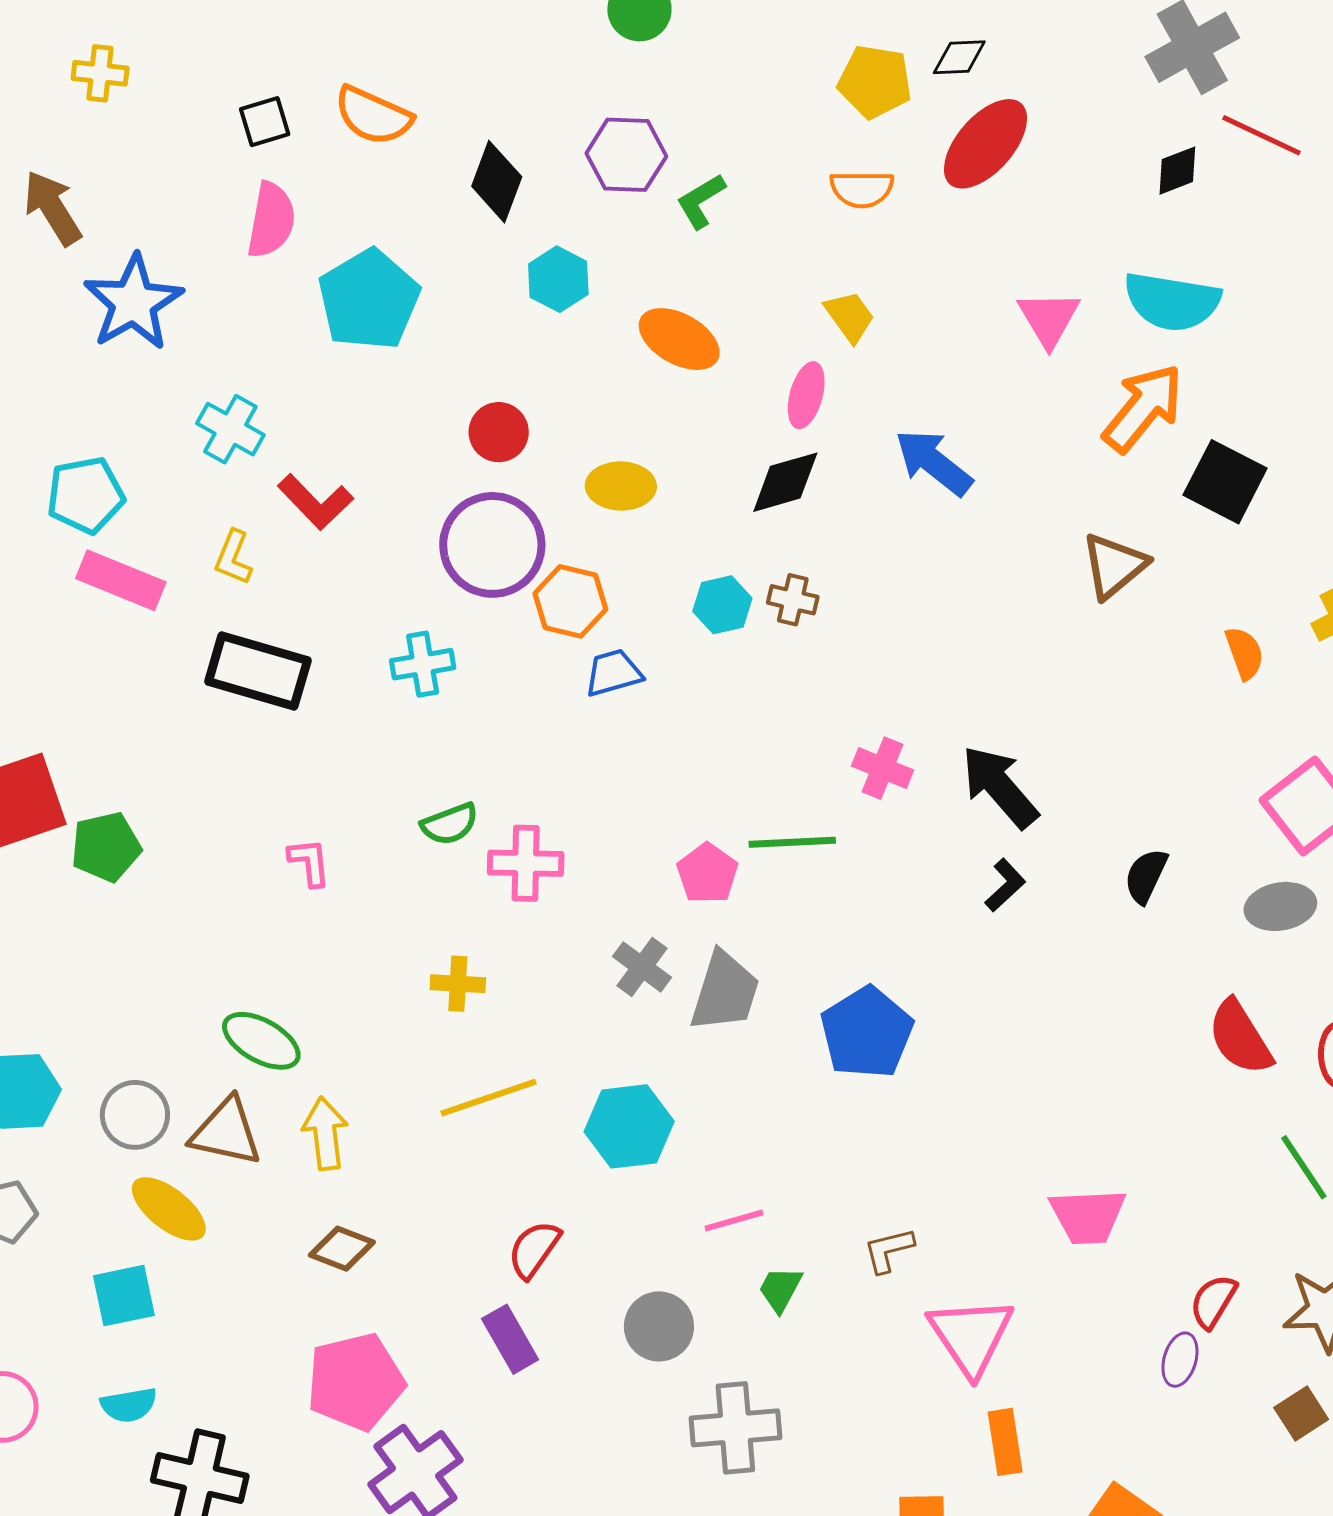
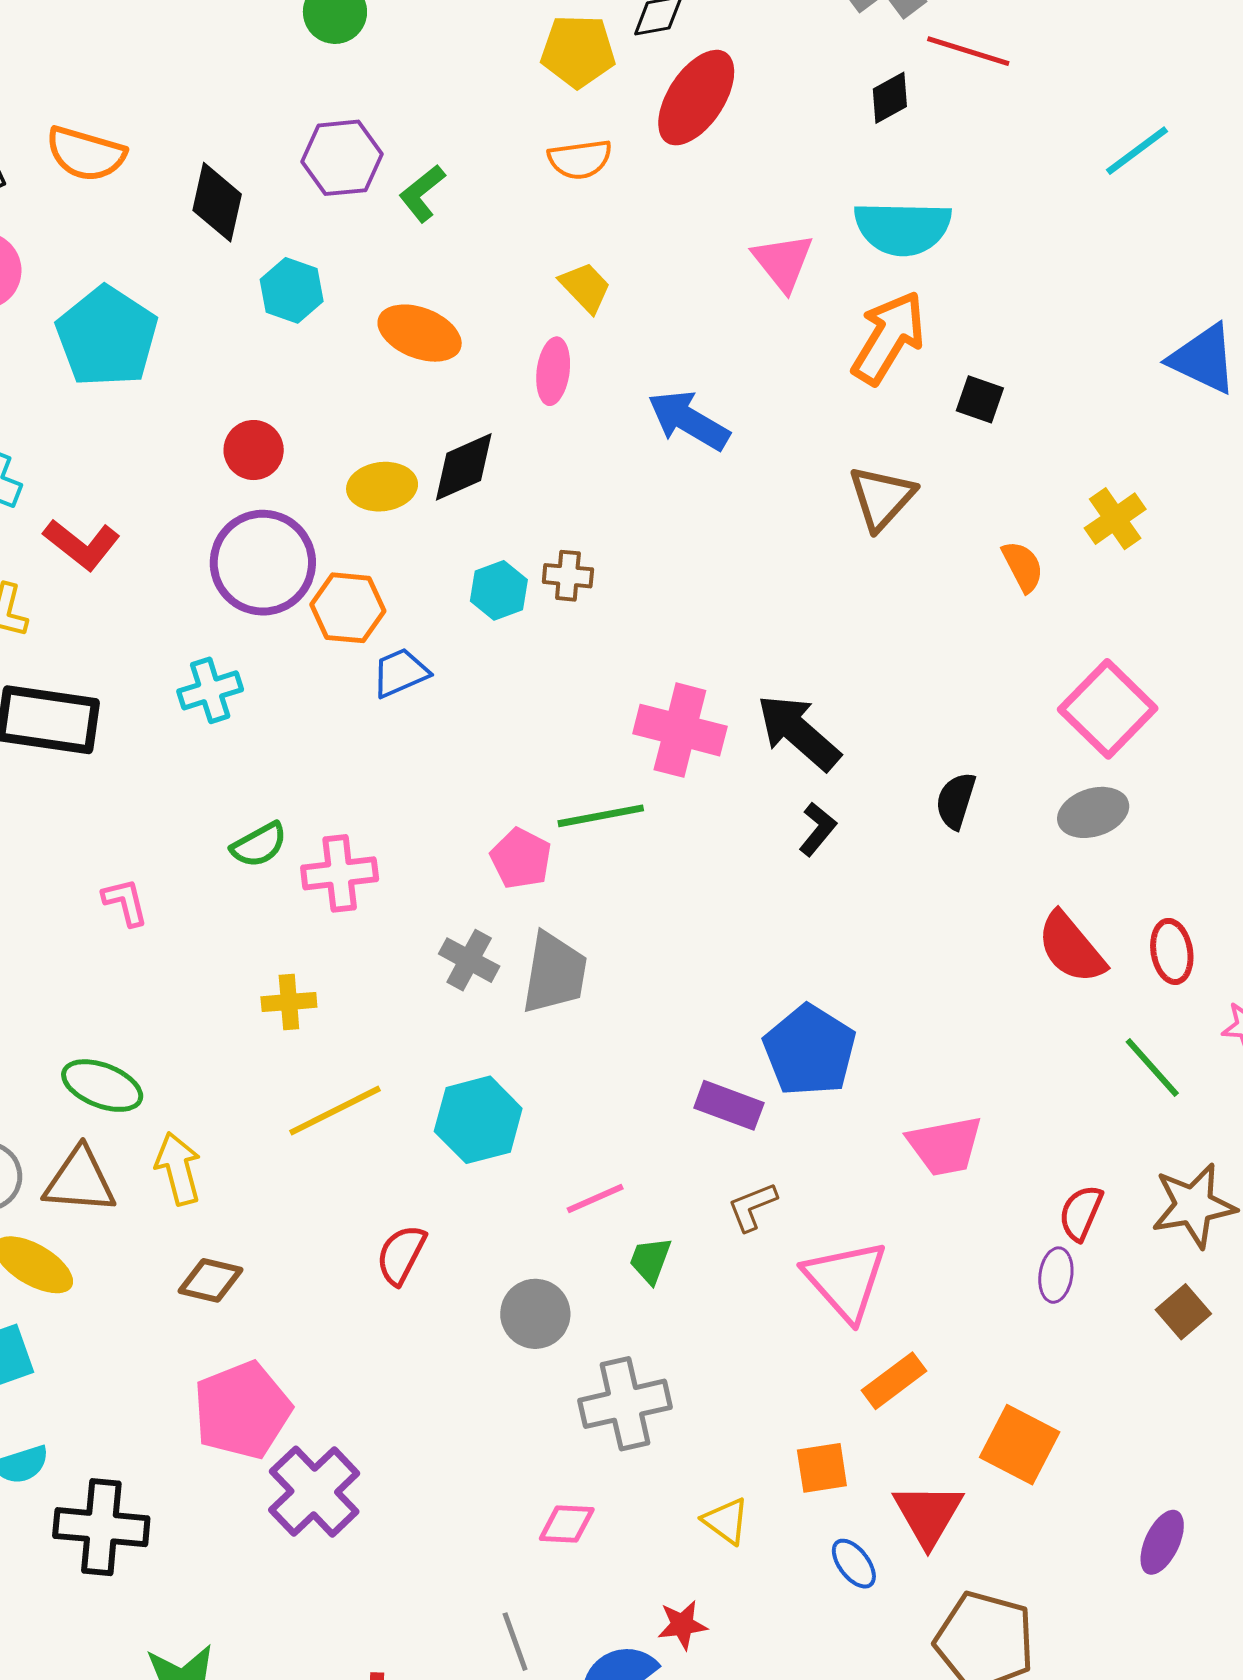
black diamond: (785, 482) -> (464, 467), moved
black square: (1225, 482) -> (980, 399), size x0.6
pink cross: (883, 768) -> (680, 730), size x1.5
blue pentagon: (867, 1033) -> (810, 1050), moved
purple rectangle: (510, 1339) -> (729, 1105), moved, turned -32
orange rectangle: (1005, 1442) -> (894, 1381), turned 70

